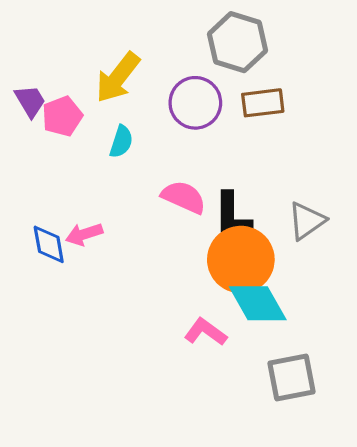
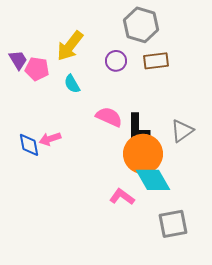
purple circle: (195, 103) -> (116, 61), size x0.7
pink pentagon: (62, 116) -> (37, 69), turned 30
cyan semicircle: (121, 142) -> (72, 84), turned 132

